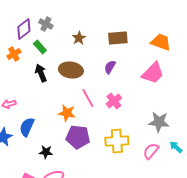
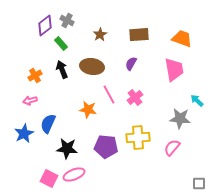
orange cross: (14, 54) -> (35, 76), moved
pink trapezoid: (153, 73) -> (174, 70), turned -55
purple pentagon: (78, 137) -> (106, 147), moved
cyan arrow: (176, 147) -> (197, 101), moved
black star: (46, 152) -> (67, 149), size x1.5

